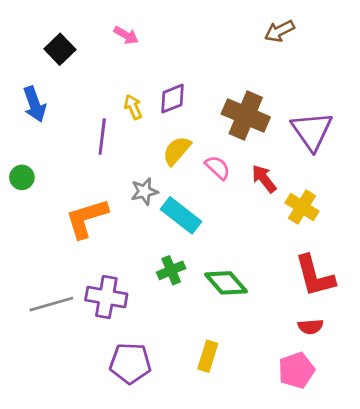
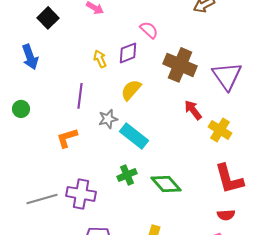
purple line: (102, 137) -> (80, 96), moved
pink semicircle: (218, 168) -> (149, 30), moved
orange L-shape: (87, 218) -> (67, 138), size x0.7

